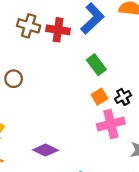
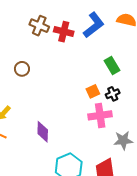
green rectangle: (96, 65) -> (112, 66), moved
purple diamond: (46, 150) -> (43, 132), turned 60

